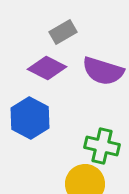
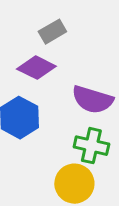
purple semicircle: (103, 71) -> (92, 100), moved

